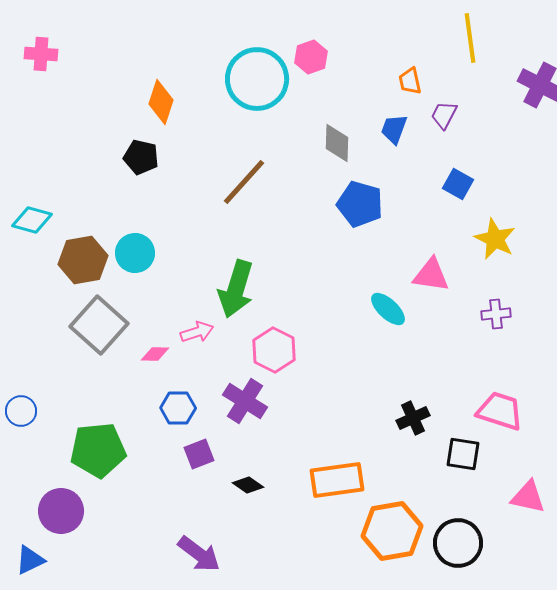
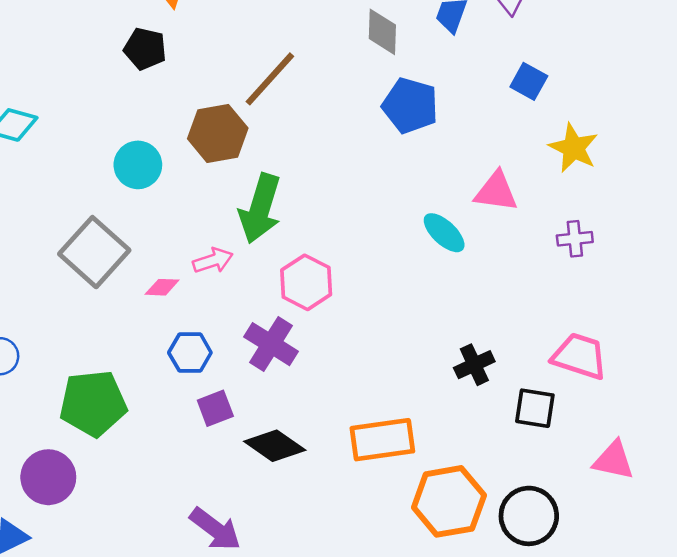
brown hexagon: (83, 260) -> (218, 133), moved
black diamond: (248, 485) -> (275, 446), size x1.6

